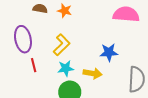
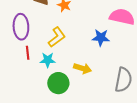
blue star: (109, 52) -> (101, 38), moved
cyan star: (66, 68) -> (48, 60), moved

